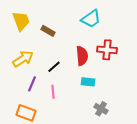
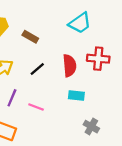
black line: (54, 67) -> (37, 69), moved
pink line: (53, 92) -> (36, 107), turned -64

